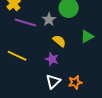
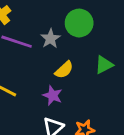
yellow semicircle: (59, 41) -> (64, 70), turned 96

